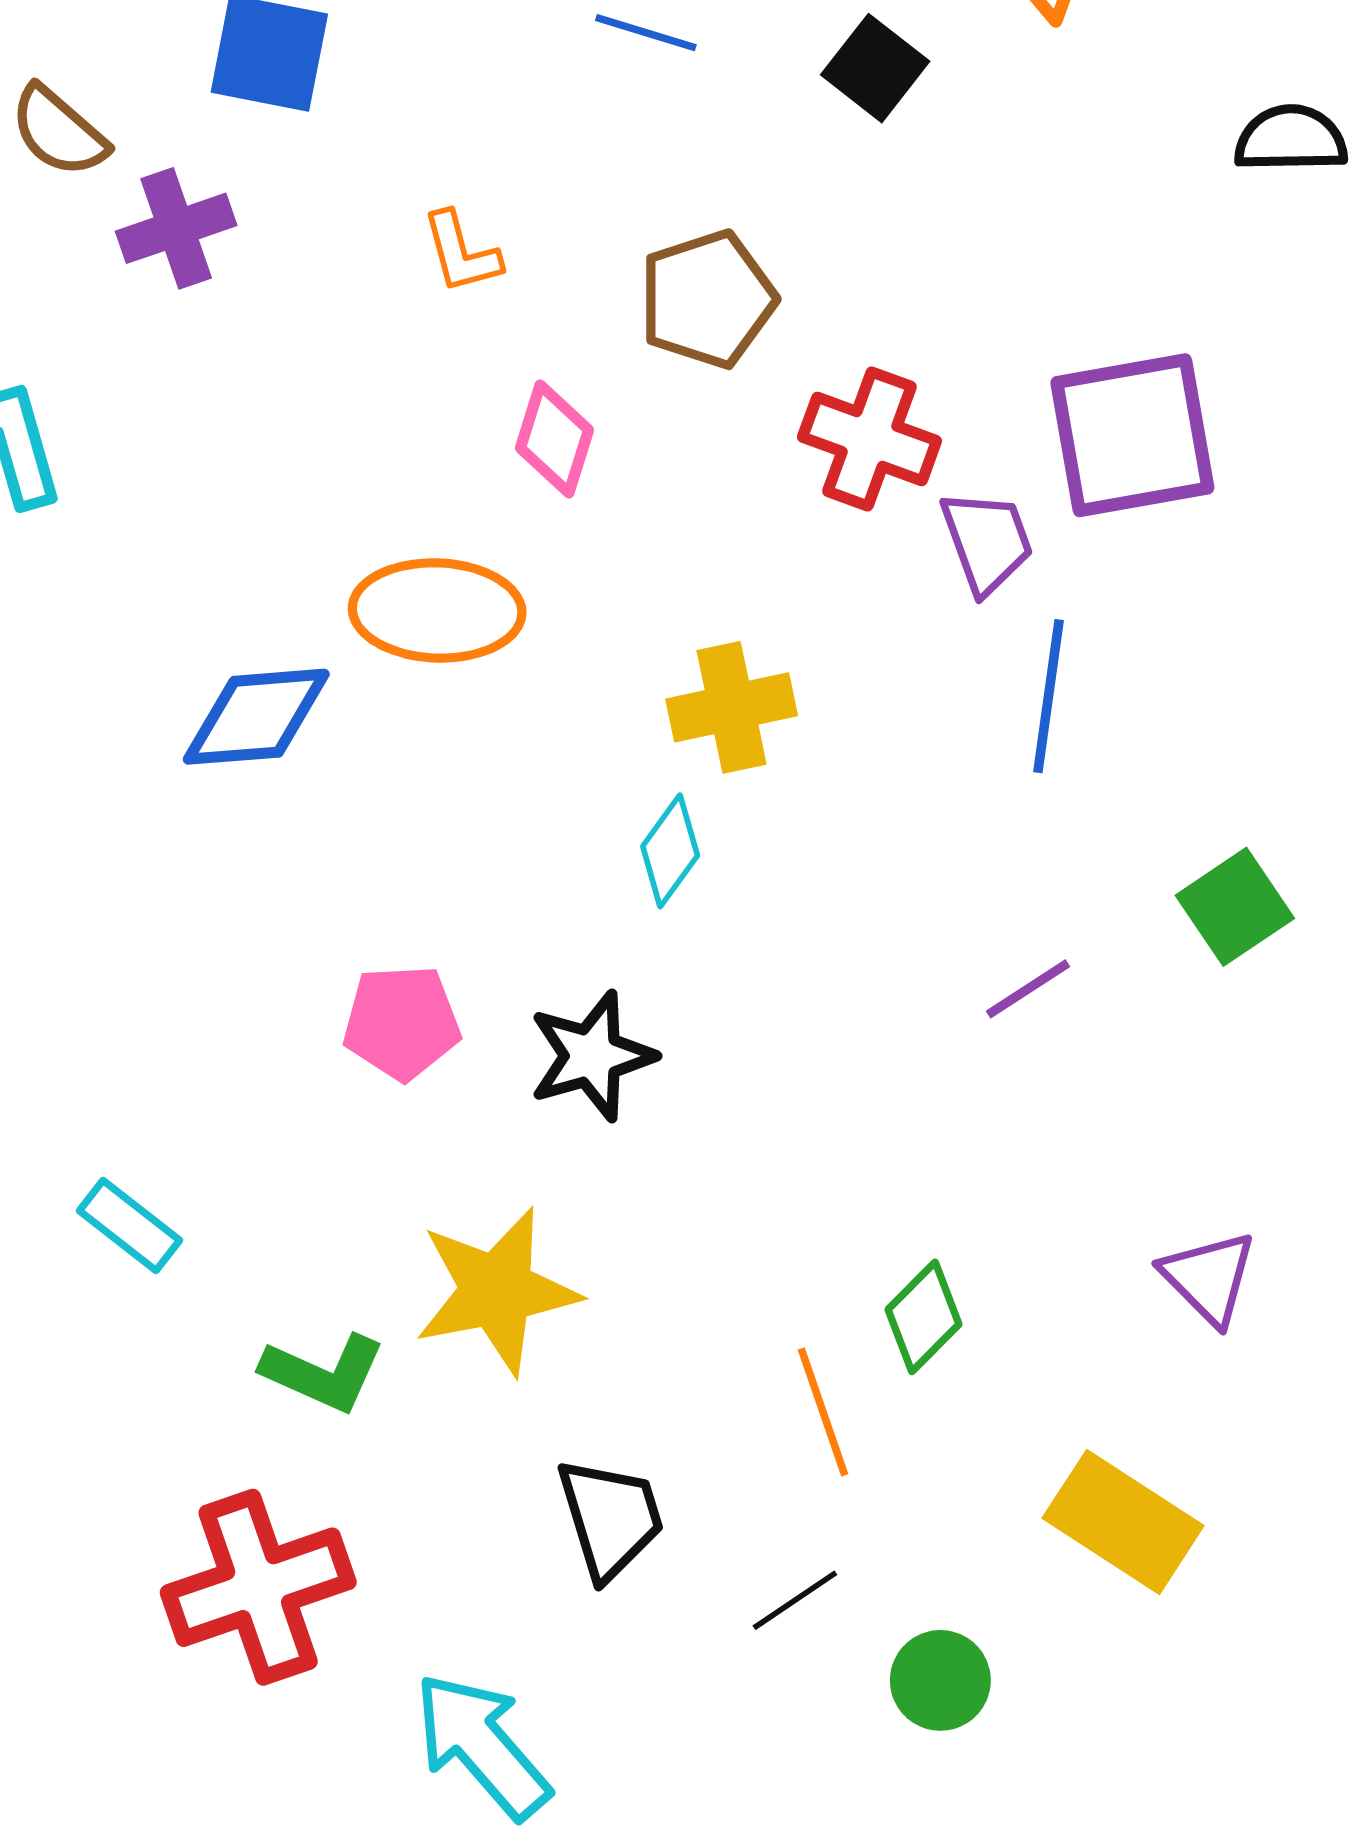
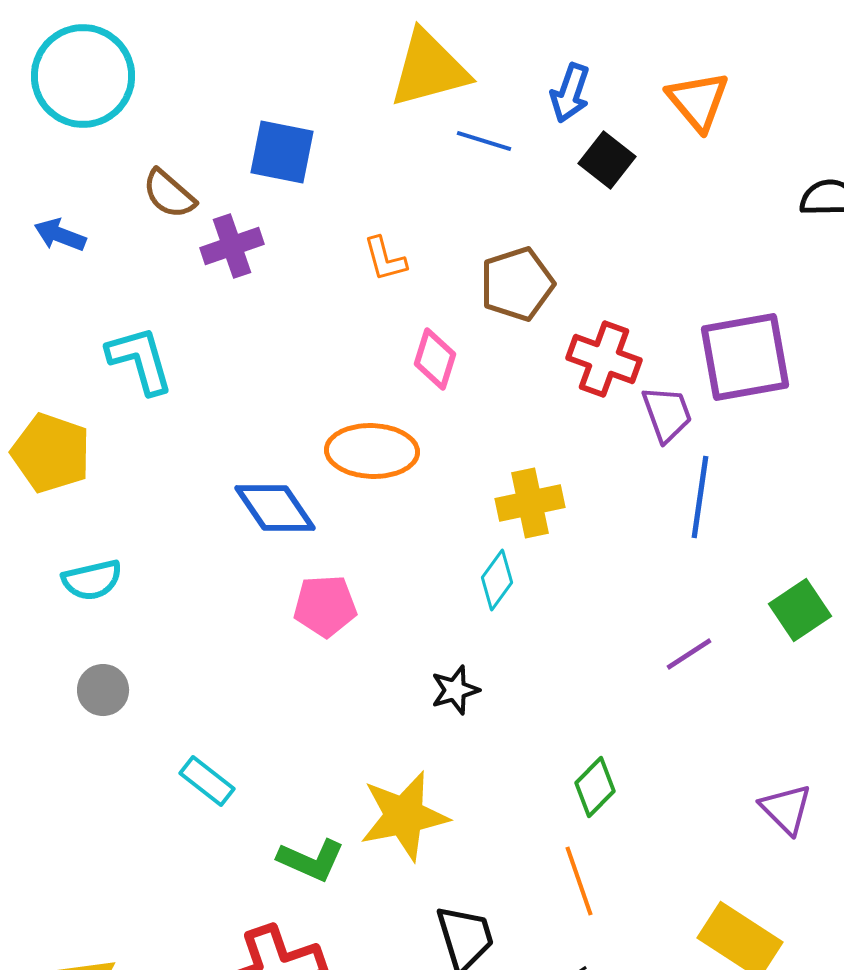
blue diamond: (256, 717) -> (275, 508), turned 60
pink pentagon: (402, 1022) -> (325, 606), moved
black star: (592, 1056) -> (455, 690), size x0.7
green diamond: (924, 1317) -> (595, 787), moved

